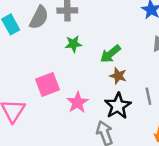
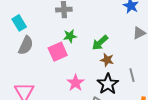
gray semicircle: (39, 17) -> (26, 45), moved
pink square: (47, 85) -> (58, 52), moved

